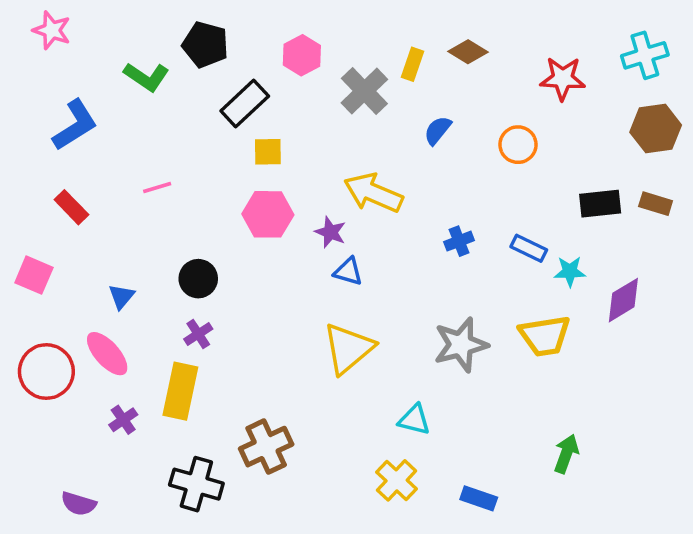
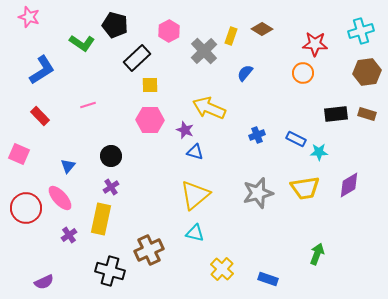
orange circle: (518, 145) -> (303, 73), moved
purple diamond: (623, 300) -> (349, 185), moved
cyan triangle: (414, 420) -> (195, 233), moved
purple semicircle: (79, 504) -> (44, 282), turned -42

